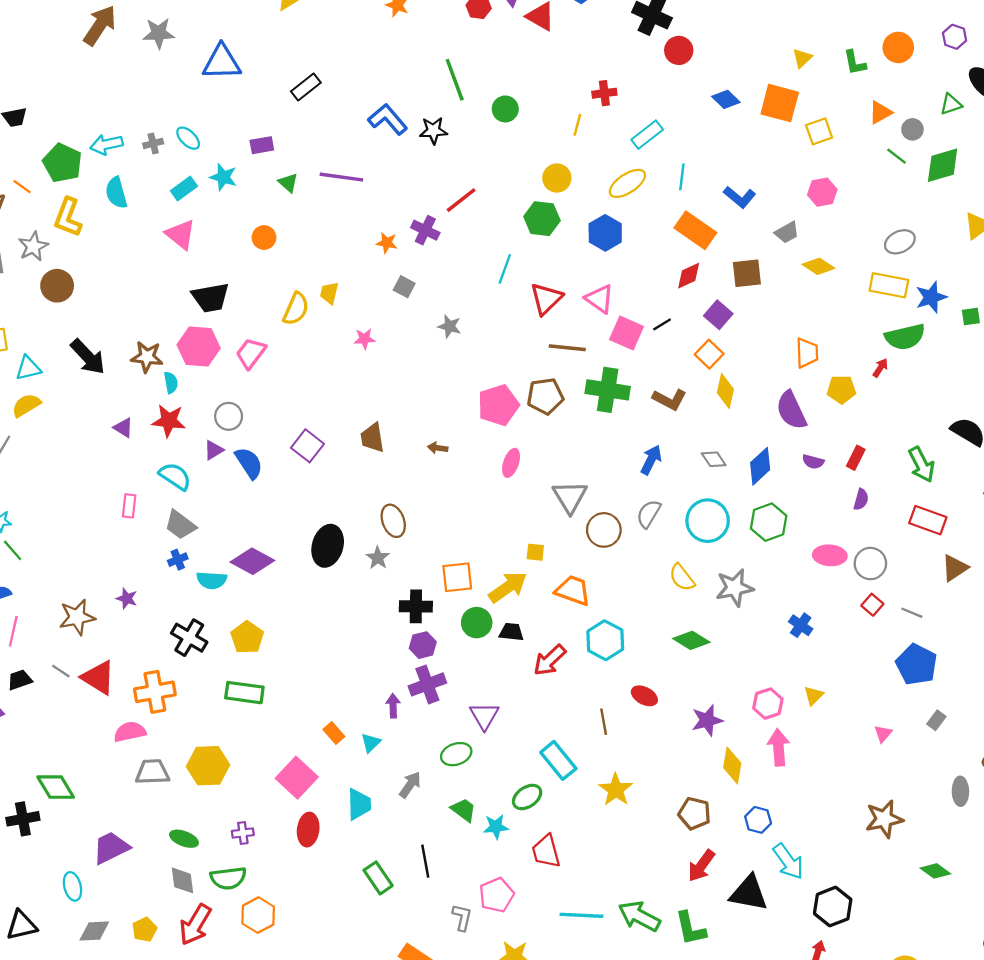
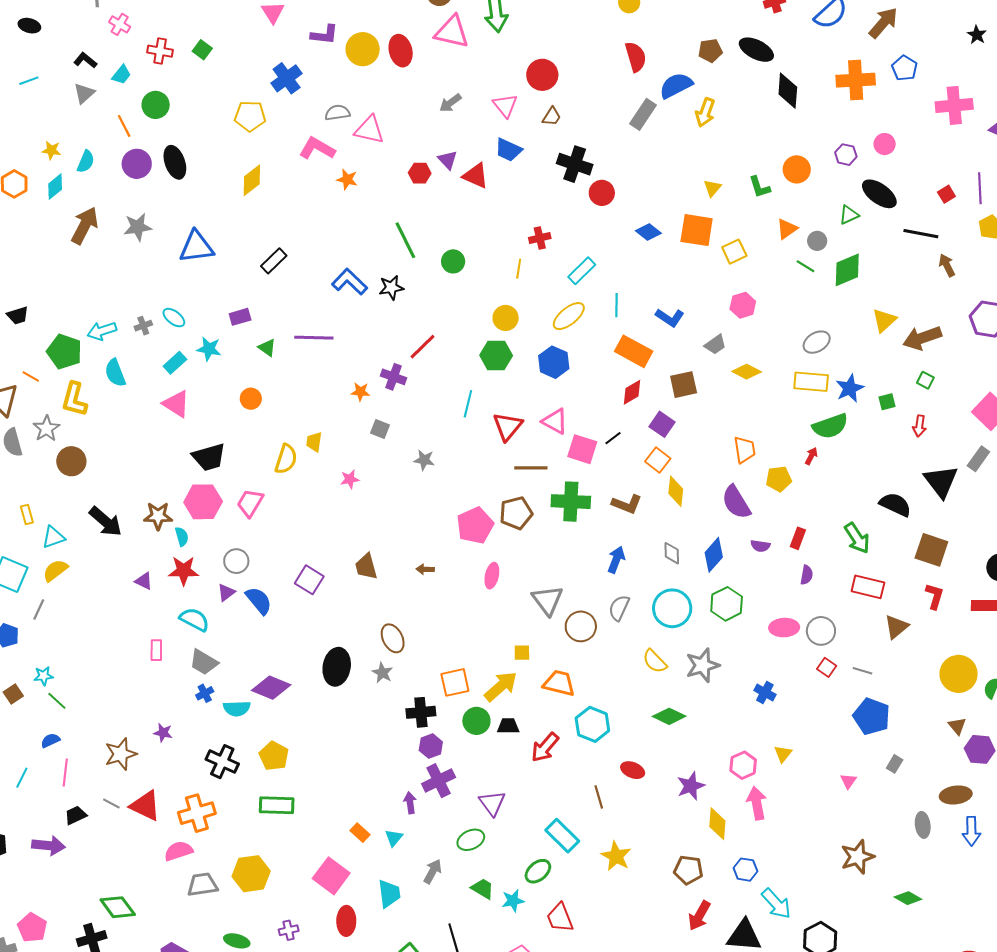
gray diamond: (714, 459) -> (672, 553), turned 40

